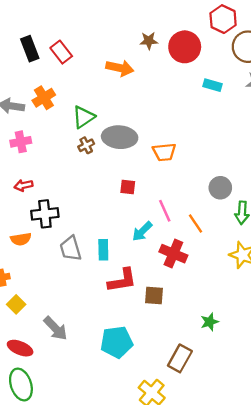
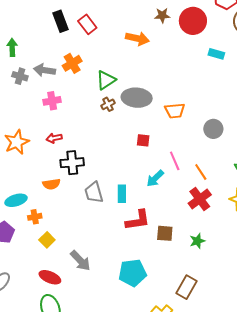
gray circle: (220, 188) -> (213, 129), moved
red cross: (173, 254) -> (200, 199), moved, turned 30
green star: (210, 322) -> (197, 241), moved

